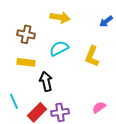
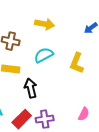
pink semicircle: (99, 107) -> (84, 114), turned 152

